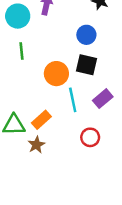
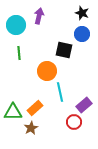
blue circle: (86, 35) -> (82, 34), moved
black square: (86, 65) -> (64, 50), moved
purple rectangle: (103, 99) -> (84, 105), moved

